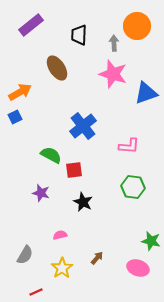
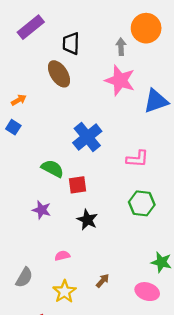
black trapezoid: (79, 35) -> (71, 43), moved
orange arrow: (20, 92) -> (19, 100), size x0.6
blue square: (15, 117) -> (13, 127), turned -32

